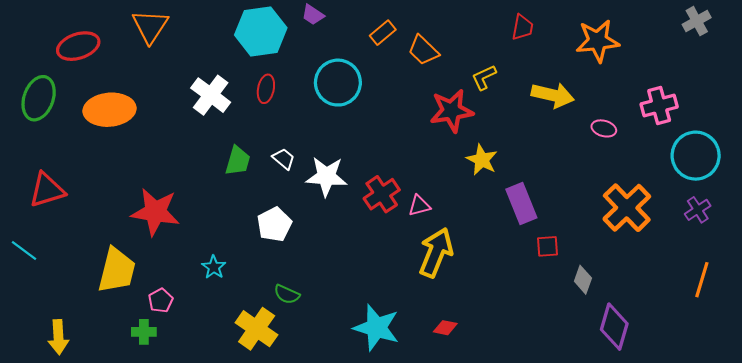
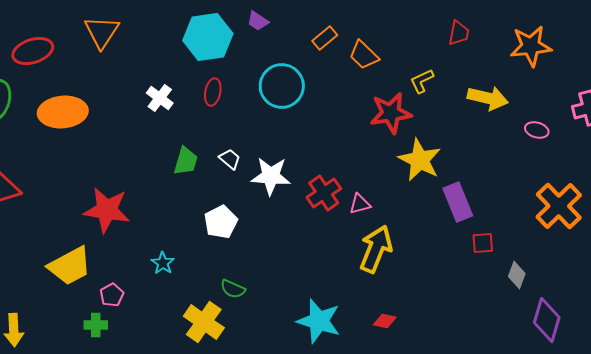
white cross: (211, 95) -> (160, 98), size x0.7
yellow star: (482, 160) -> (420, 160), size x1.4
yellow trapezoid: (117, 270) -> (70, 266), turned 48

